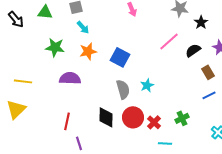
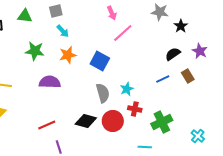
pink line: (169, 41) -> (123, 33), moved
blue line: (209, 95) -> (163, 79), moved
black diamond: (106, 117) -> (86, 121), turned -75
green cross: (182, 118) -> (162, 122), size x1.5
red line: (67, 121) -> (47, 125), turned 54
red cross: (154, 122) -> (135, 109), moved, turned -32

